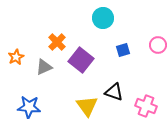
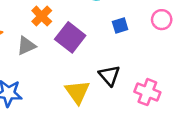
black triangle: (114, 92) -> (109, 75), turned 30

